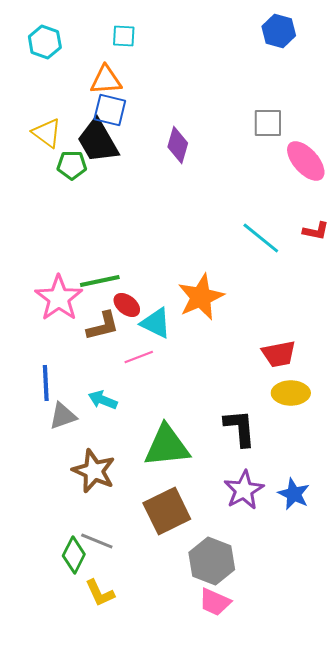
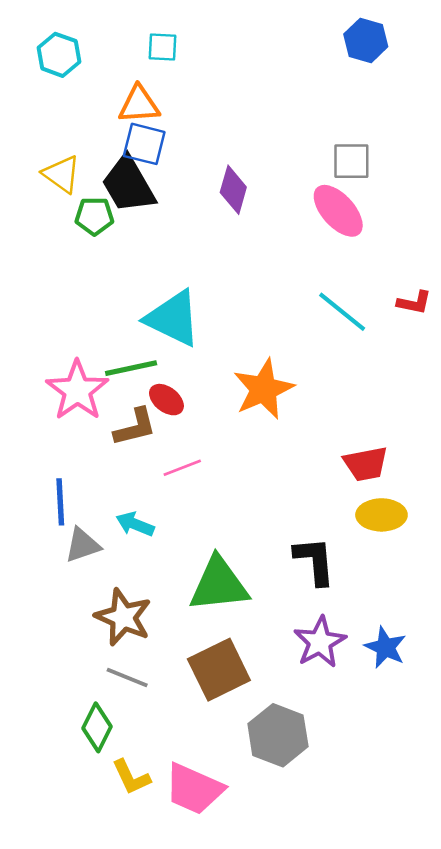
pink ellipse: (306, 161) -> (338, 211), moved
cyan triangle: (156, 323) -> (173, 318), moved, size x1.4
gray line: (97, 541) -> (127, 678), moved
pink trapezoid: (215, 602) -> (194, 789), moved, size x1.4

